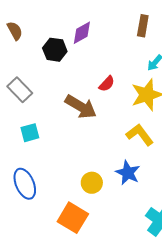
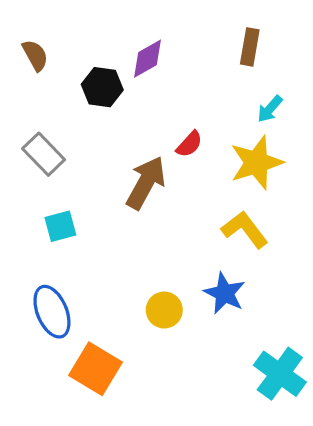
brown arrow: (81, 107) -> (146, 183), turned -92
orange square: (73, 218) -> (96, 369), moved

